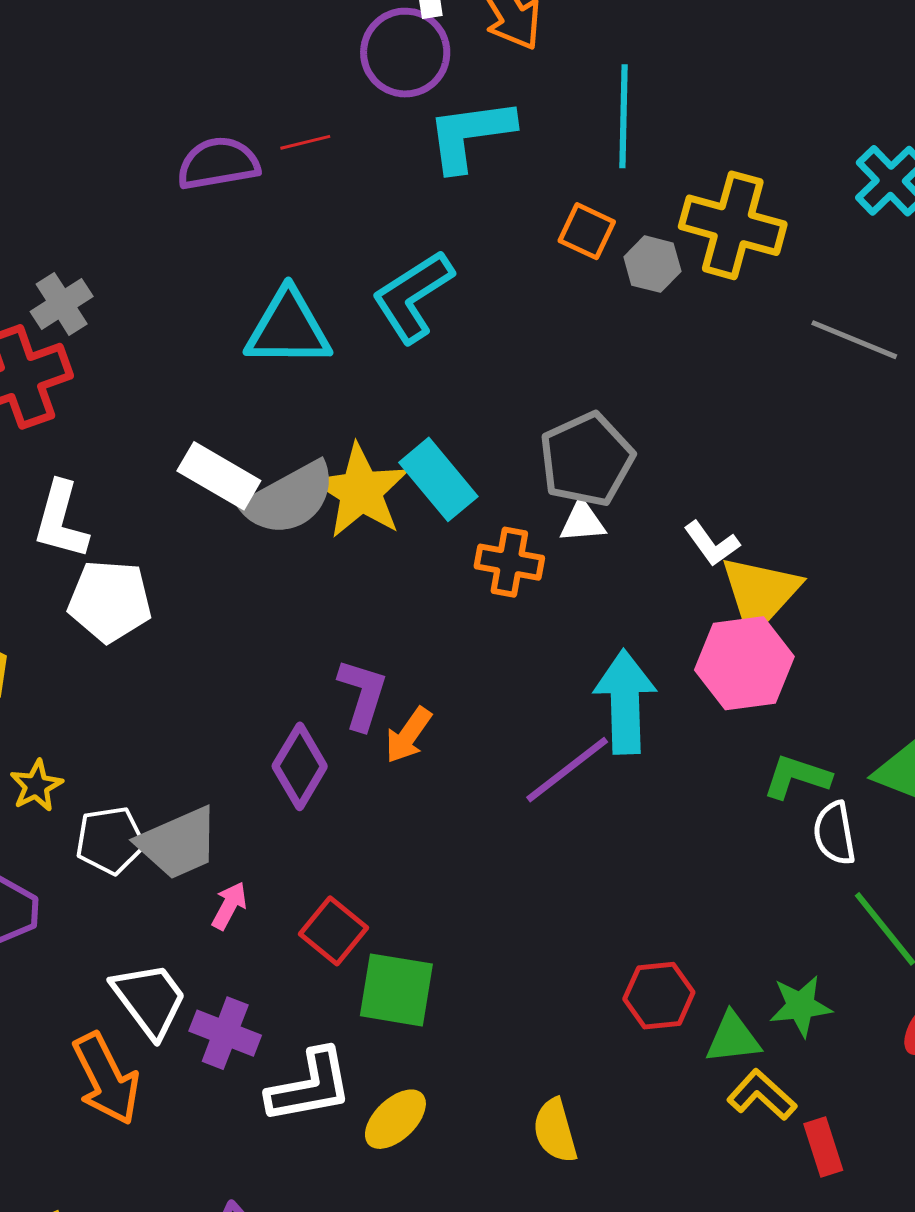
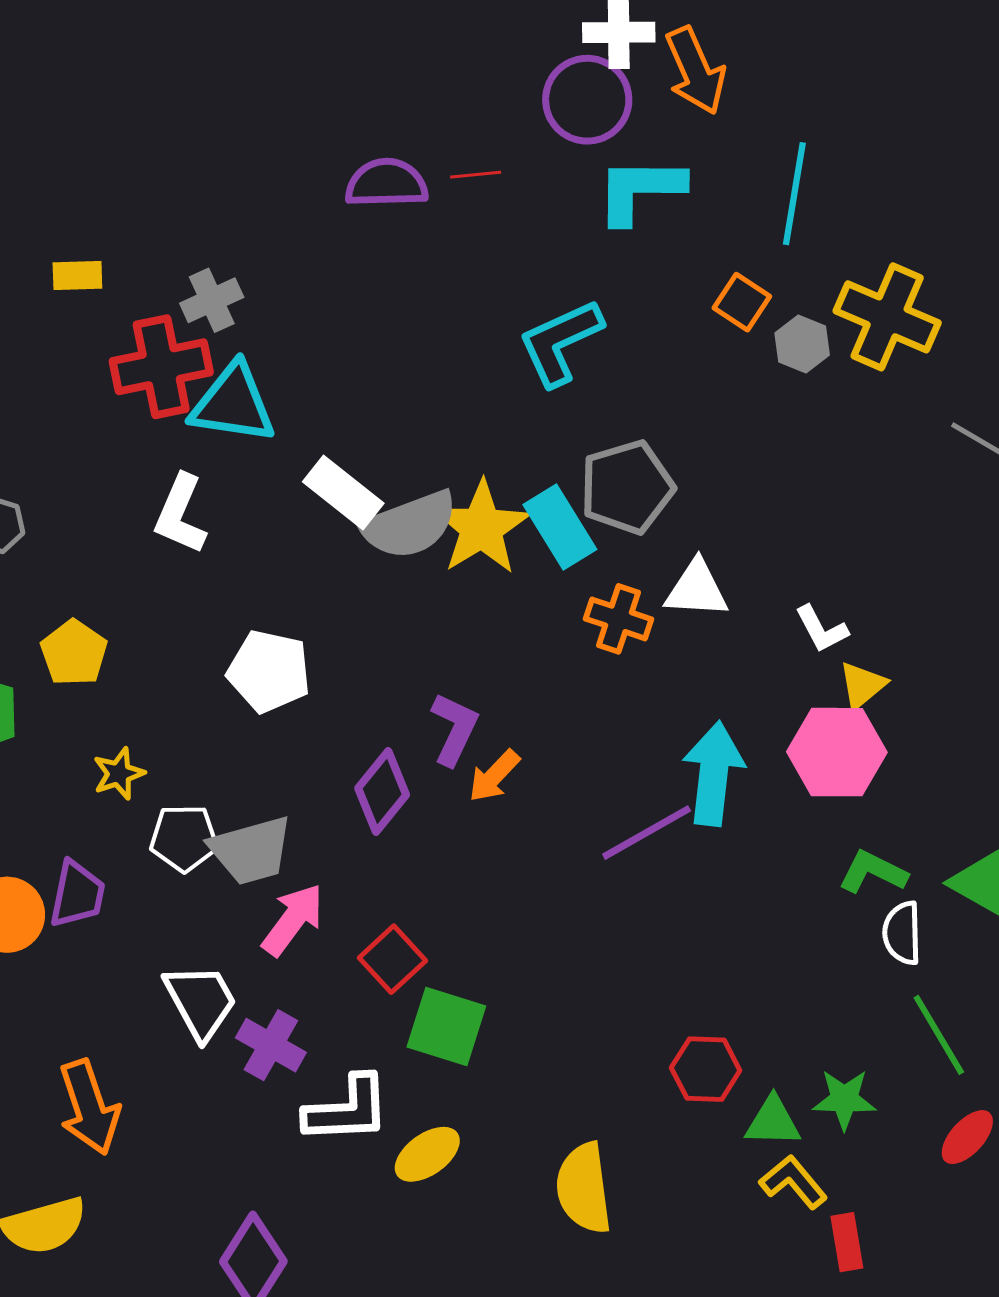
cyan triangle: (288, 328) -> (233, 404), moved
gray pentagon: (587, 459) -> (627, 487), moved
white triangle: (583, 522) -> (697, 589), size x1.4
yellow triangle: (760, 593) -> (862, 685), size x0.6
white pentagon: (110, 601) -> (269, 671), moved
pink arrow: (229, 906) -> (293, 920), size x1.6
orange arrow: (106, 1079) -> (89, 1107), moved
yellow semicircle: (555, 1131) -> (584, 1188), size x1.4

